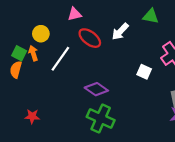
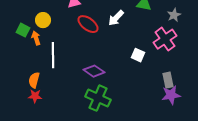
green square: (19, 53) -> (23, 30), moved
white line: (60, 59) -> (53, 55), moved, turned -35
orange semicircle: (16, 70) -> (34, 80), moved

